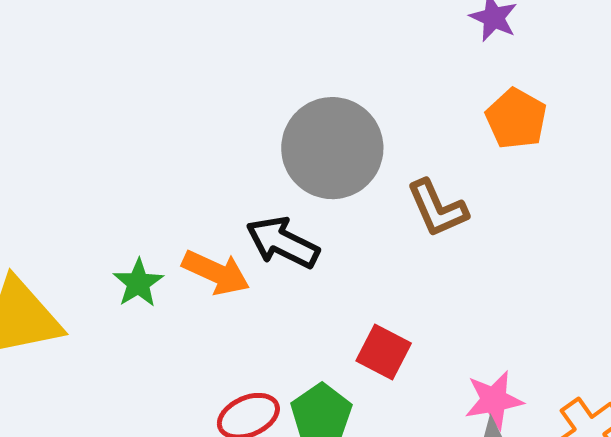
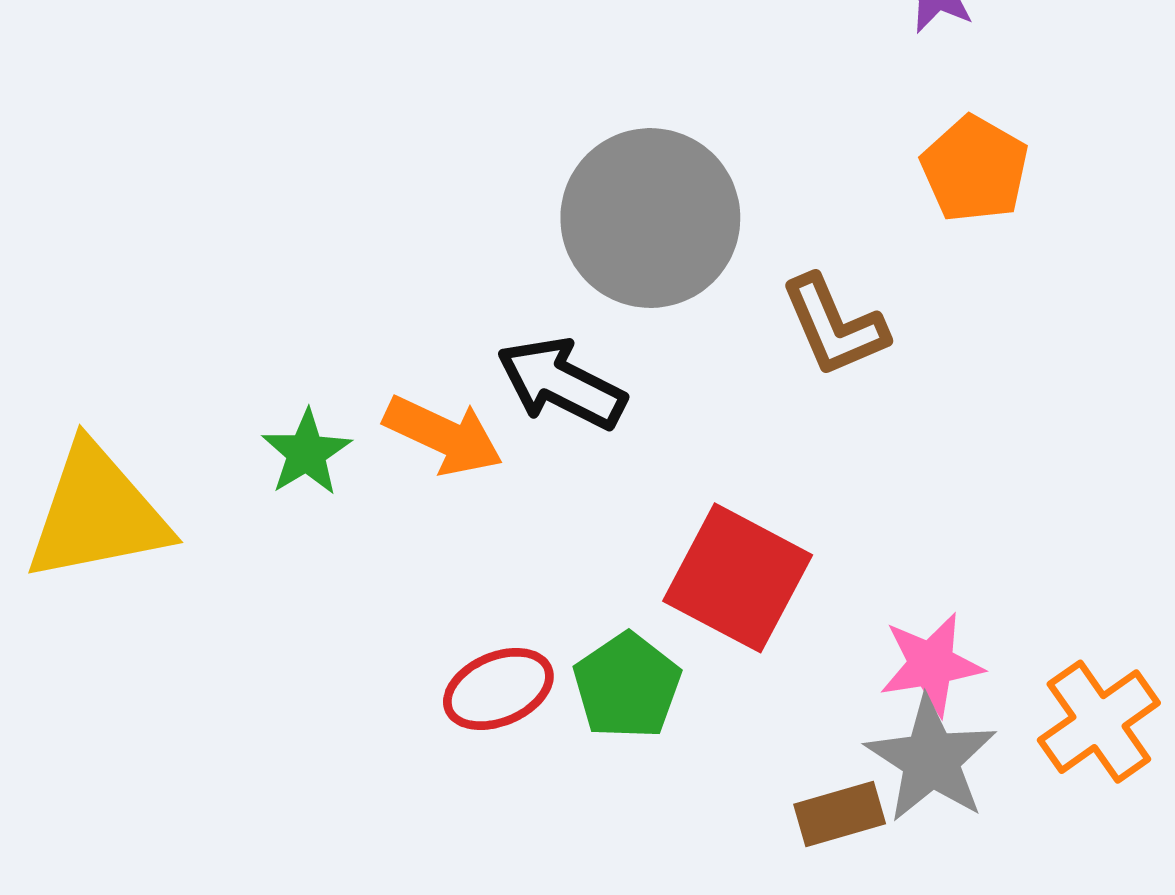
red square: (384, 352) -> (738, 578), size x1.5

